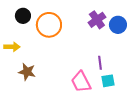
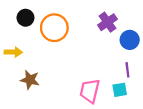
blue circle: (118, 25) -> (130, 40), moved
purple line: (100, 63) -> (127, 70), moved
pink trapezoid: (81, 82) -> (90, 91), turned 40

